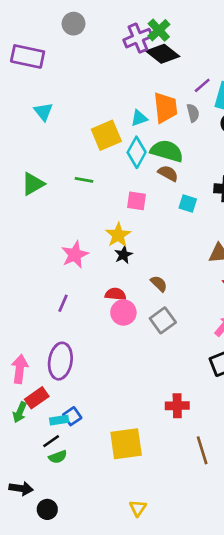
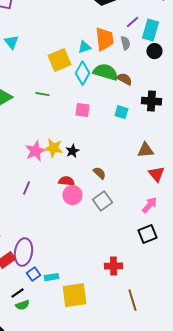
brown semicircle: (168, 173) -> (124, 79), moved
yellow star: (118, 235) -> (53, 148), moved, turned -30
purple ellipse: (60, 361) -> (23, 252), moved
cyan rectangle: (59, 420) -> (51, 277), moved

